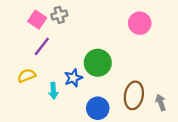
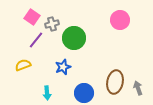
gray cross: (59, 15) -> (52, 24), moved
green circle: (98, 63) -> (74, 38), moved
cyan arrow: (53, 91) -> (47, 93), moved

